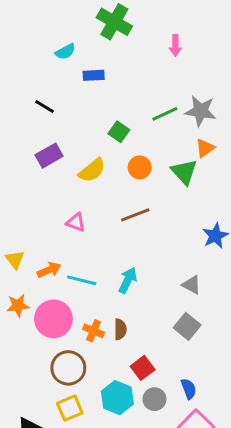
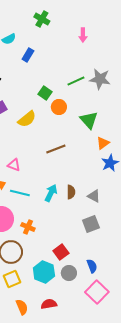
green cross: (114, 22) -> (42, 19), size x0.7
blue rectangle: (94, 75) -> (28, 55), turned -56
orange triangle: (205, 148) -> (103, 143), moved
orange circle: (140, 167) -> (59, 107), moved
pink triangle: (76, 222) -> (14, 165), moved
gray square: (187, 326) -> (91, 224), turned 30
brown semicircle: (120, 329) -> (71, 192), moved

